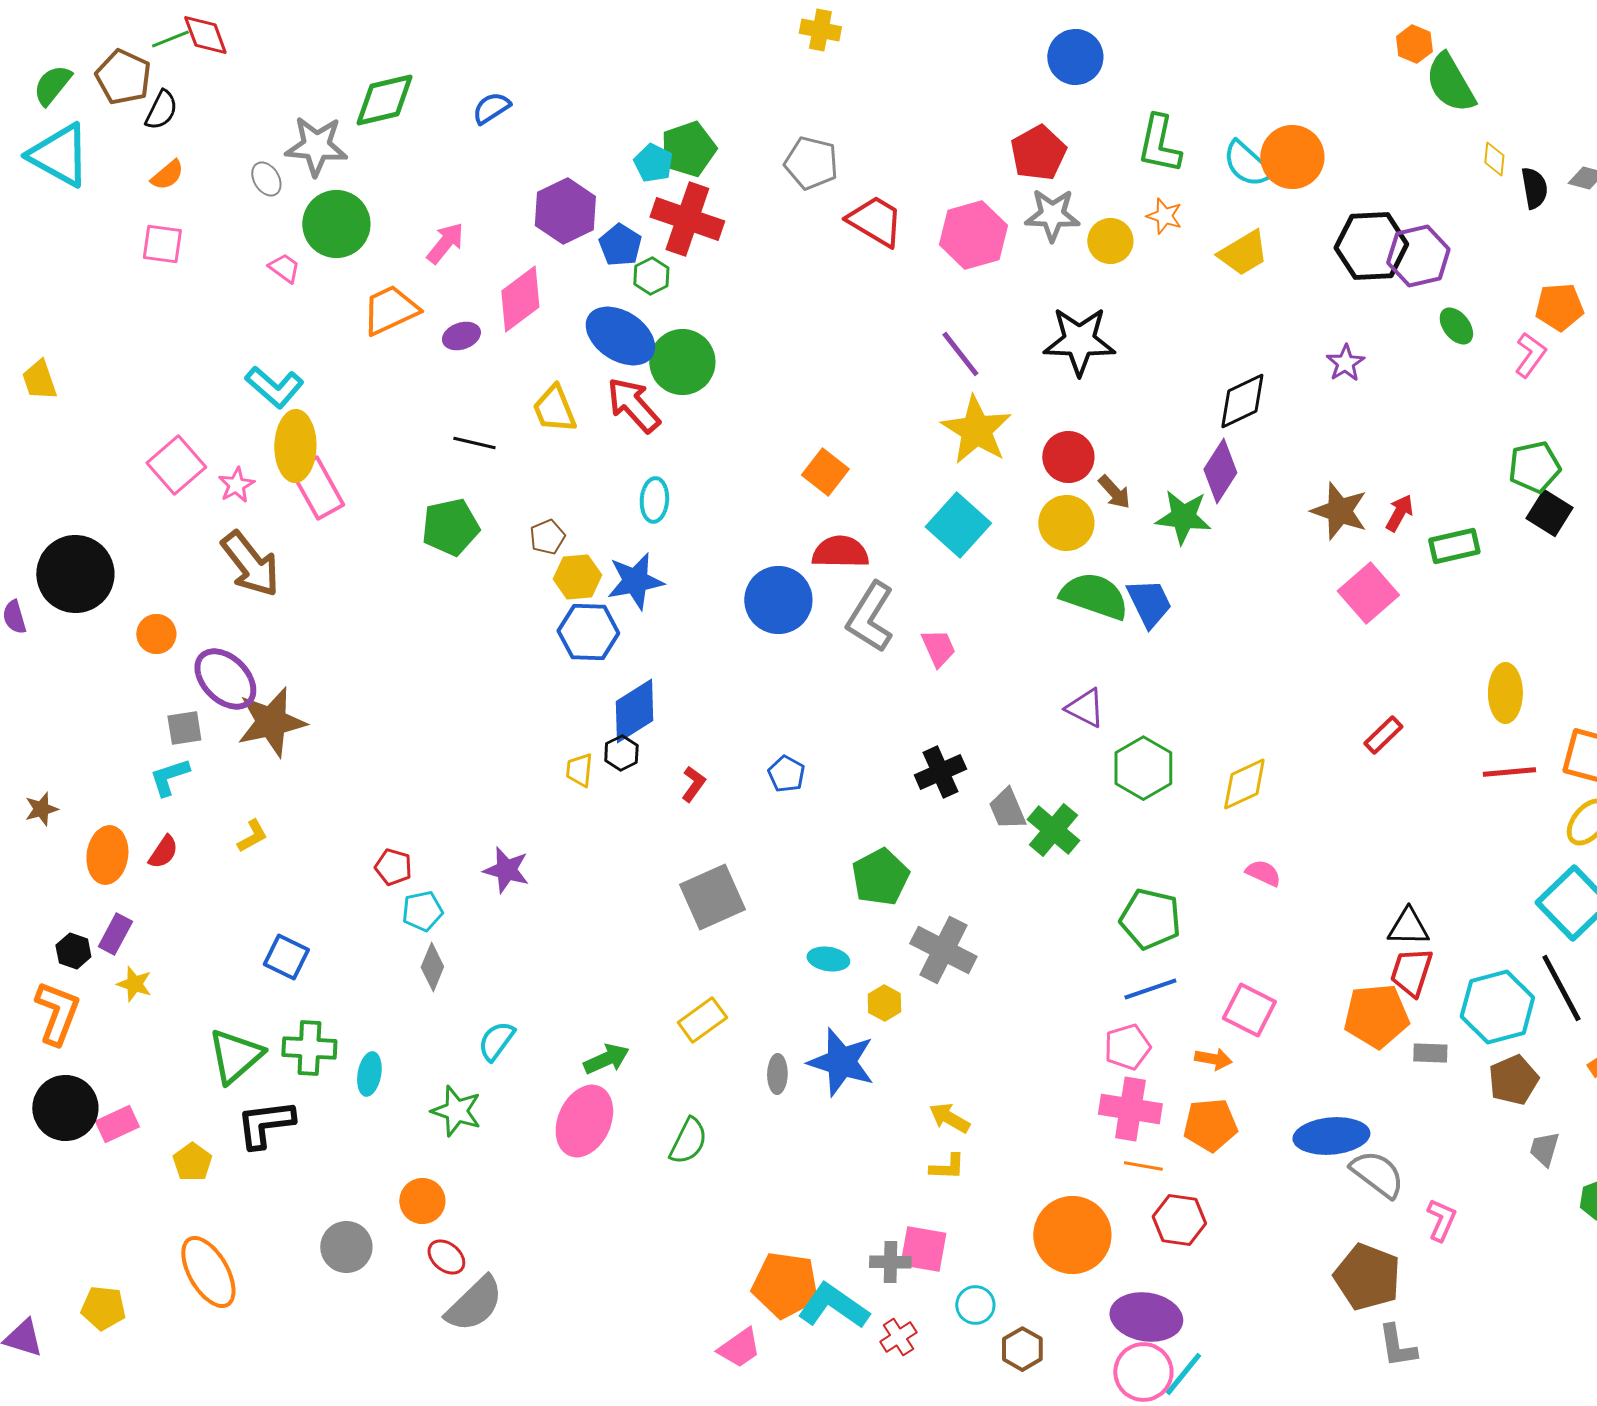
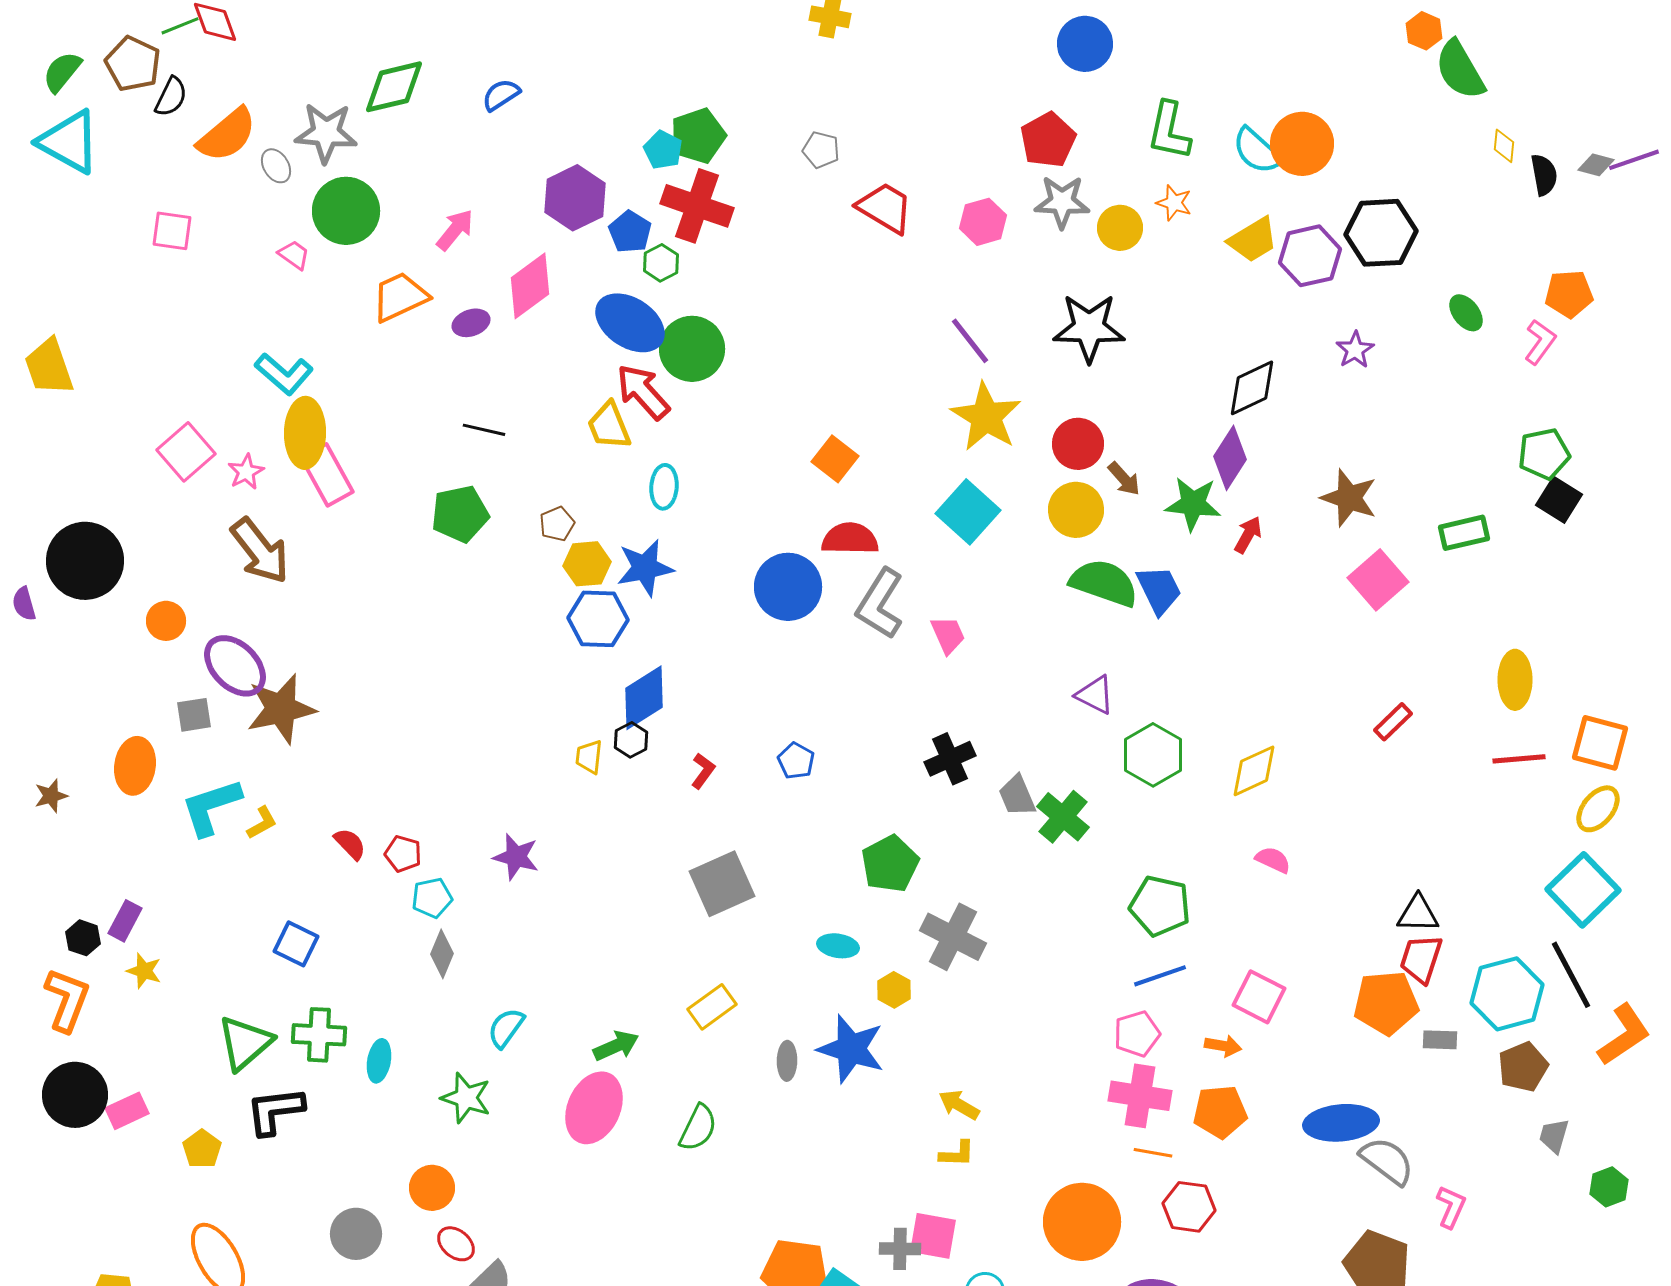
gray pentagon: (811, 163) -> (821, 150), size x0.7
orange semicircle: (167, 175) -> (227, 135), moved, size x1.8
pink hexagon: (973, 235) -> (983, 222), size x0.7
purple hexagon: (1418, 256) -> (1310, 256), moved
yellow trapezoid: (39, 380) -> (49, 367), size x1.4
yellow trapezoid: (554, 409) -> (609, 426), moved
red arrow: (1399, 513) -> (1248, 535), moved
cyan L-shape: (169, 777) -> (211, 807), moved, size x1.5
red semicircle: (163, 852) -> (350, 844), moved, turned -78
orange ellipse: (107, 855) -> (135, 766), moved

